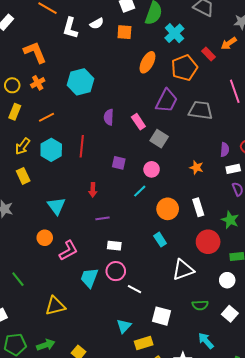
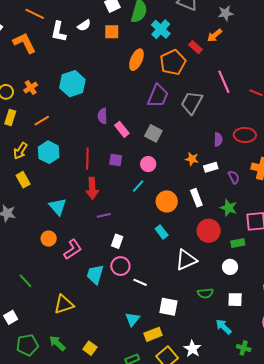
orange L-shape: (35, 52) -> (24, 43), moved
gray trapezoid: (200, 110) -> (192, 103), turned -65
pink rectangle: (138, 122) -> (122, 129), moved
red line: (82, 146) -> (87, 159), moved
white rectangle: (233, 169) -> (211, 167), moved
red arrow: (93, 190) -> (92, 188), size x1.5
white rectangle: (114, 246) -> (117, 241), turned -72
white square: (230, 314) -> (235, 300), turned -35
cyan arrow: (206, 341) -> (224, 327), moved
green arrow: (46, 345) -> (57, 343), turned -114

